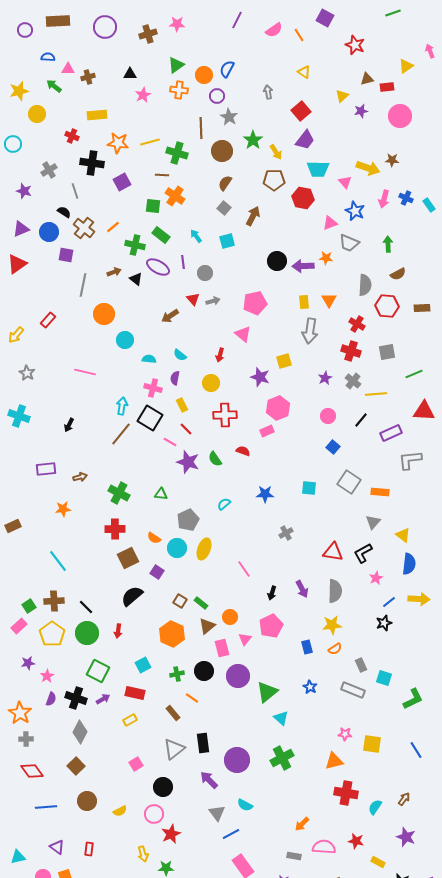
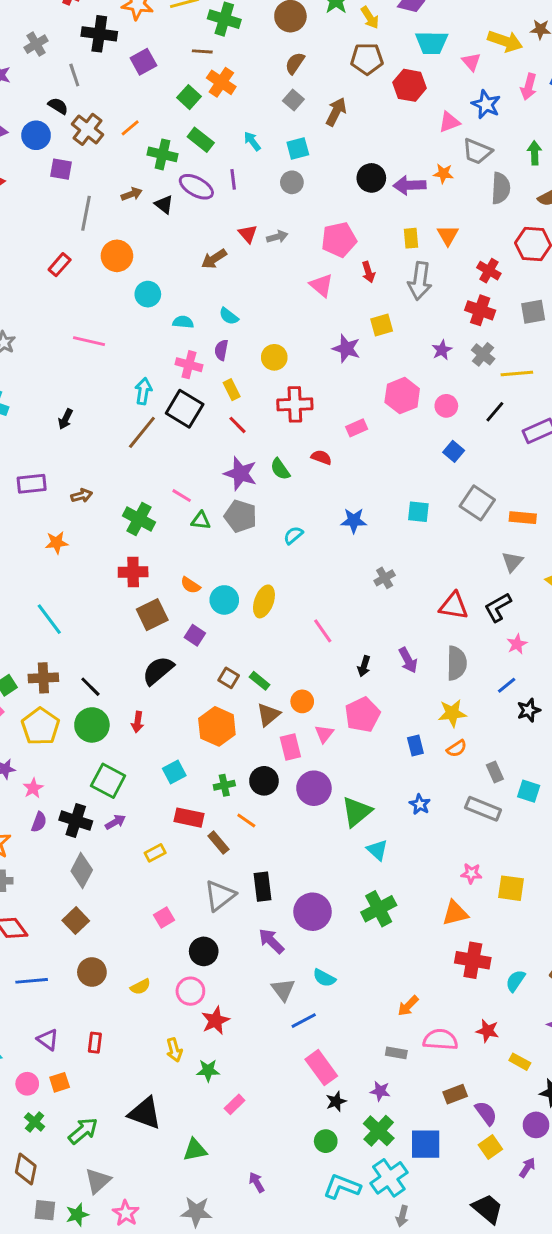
green square: (153, 206) -> (189, 97), turned 35
gray circle: (205, 273) -> (292, 182), moved
gray semicircle: (365, 285) -> (501, 188), moved
red rectangle: (48, 320) -> (60, 265), moved
red arrow: (220, 355) -> (368, 272), moved, turned -32
pink hexagon: (278, 408) -> (402, 396), moved
pink line: (170, 442) -> (182, 496), moved
gray pentagon: (188, 520) -> (240, 516), moved, turned -30
blue line: (389, 602) -> (507, 685), moved
red rectangle: (135, 693) -> (189, 818), moved

